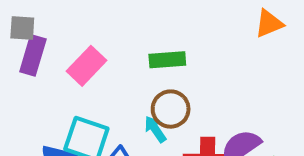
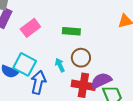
brown circle: (171, 109) -> (81, 58), moved

